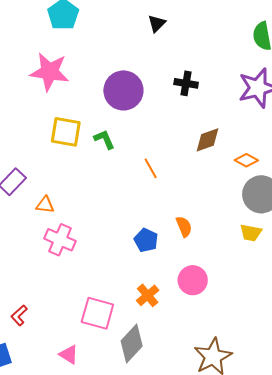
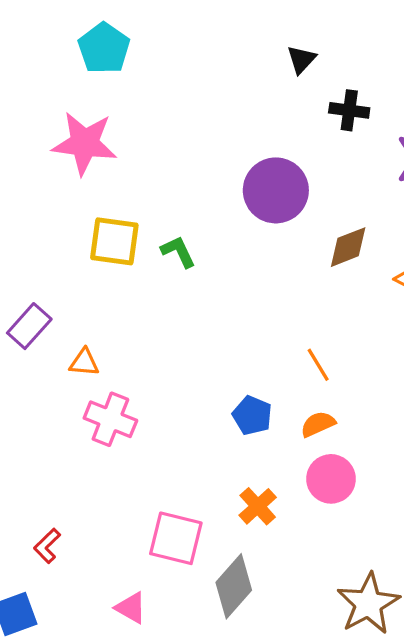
black triangle: (157, 23) -> (301, 59), moved
black cross: (186, 83) -> (349, 110), moved
purple circle: (123, 90) -> (276, 190), moved
orange line: (151, 168) -> (318, 365), moved
orange semicircle: (184, 227) -> (318, 424), moved, turned -90

